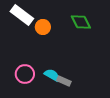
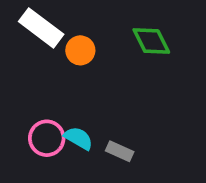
cyan semicircle: (52, 75) -> (78, 138), moved

